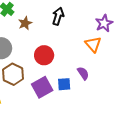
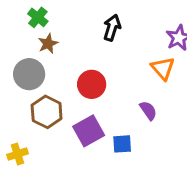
brown star: (25, 23) -> (48, 44), moved
blue square: (64, 84) -> (122, 144), moved

